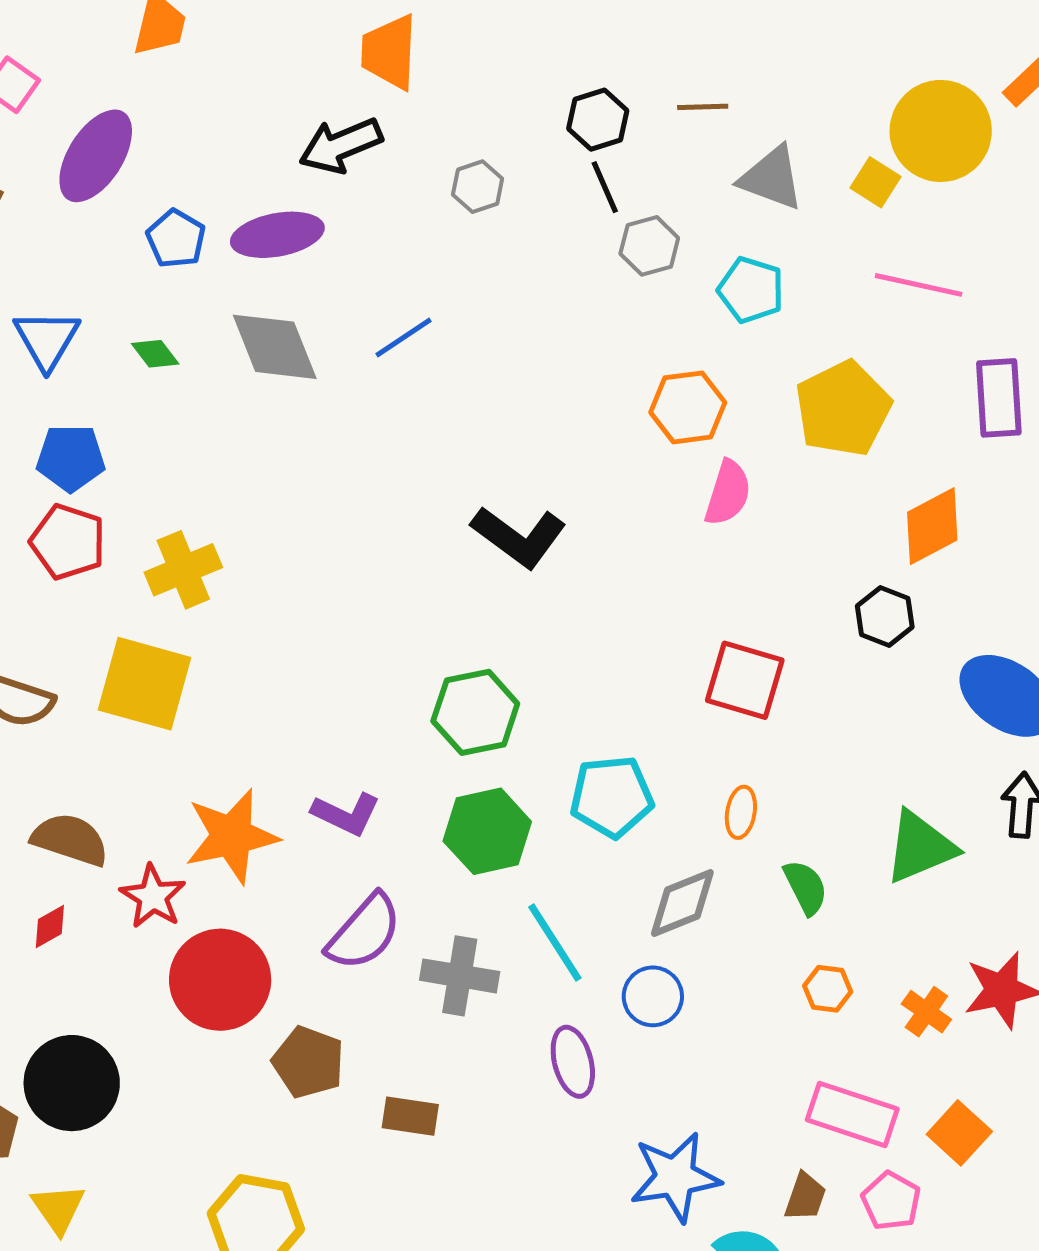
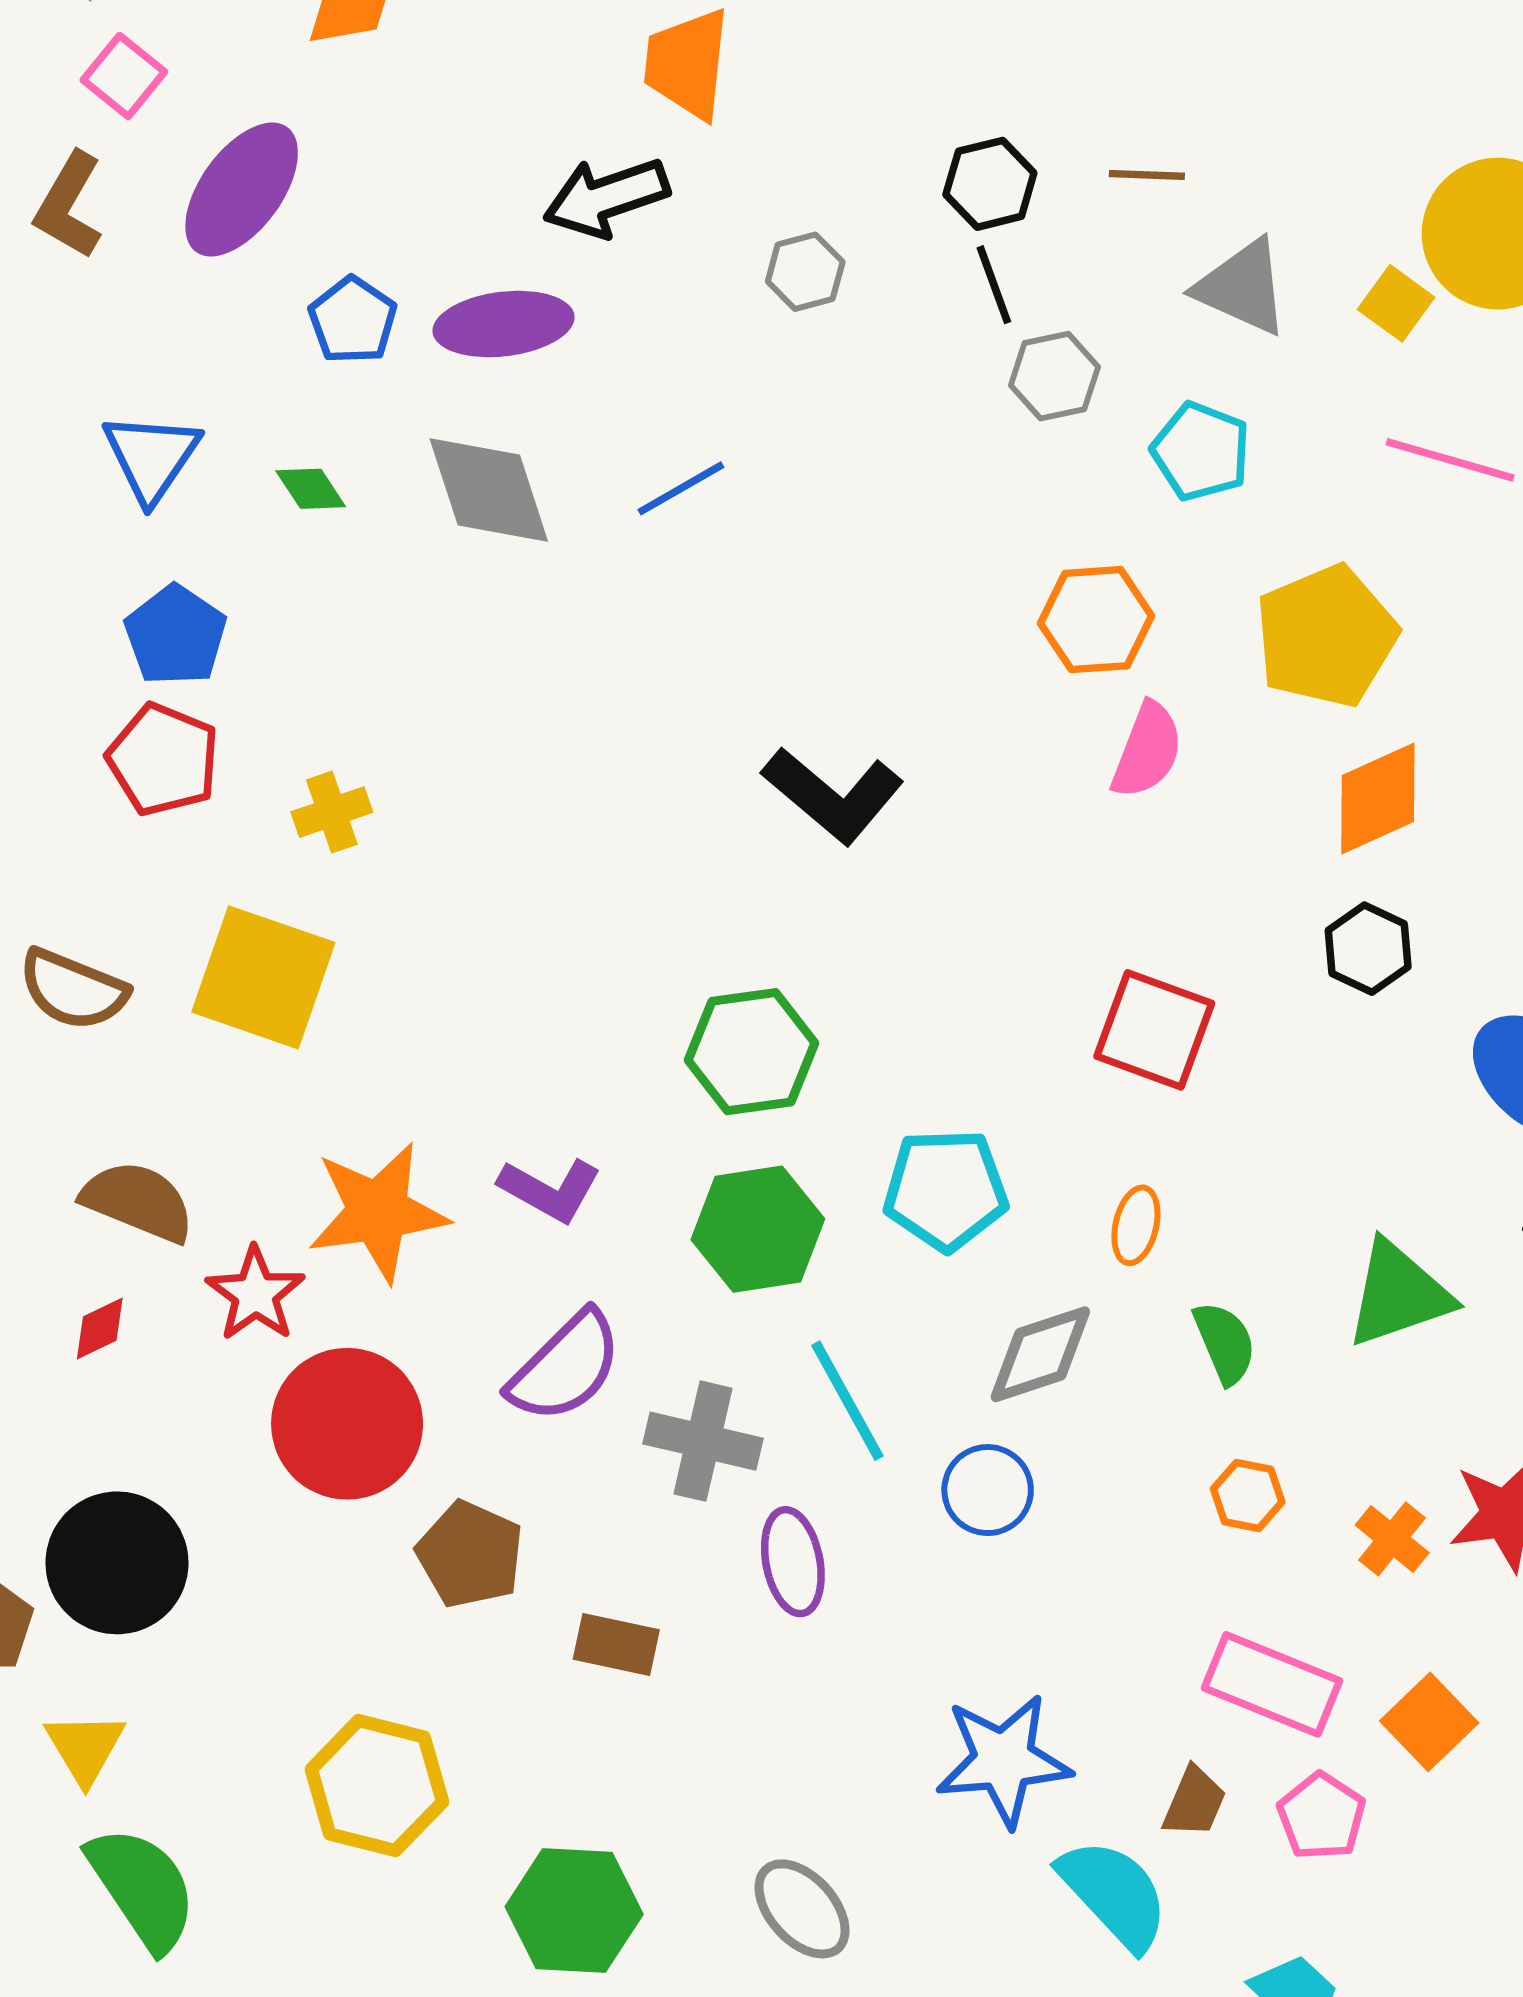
blue pentagon: (71, 458) -> (176, 635), turned 30
orange diamond: (932, 526) -> (1378, 798), moved
yellow cross: (183, 570) -> (332, 812), size x0.7
purple ellipse: (573, 1062) -> (793, 1562), moved

